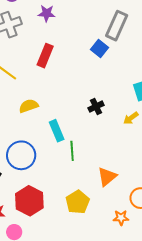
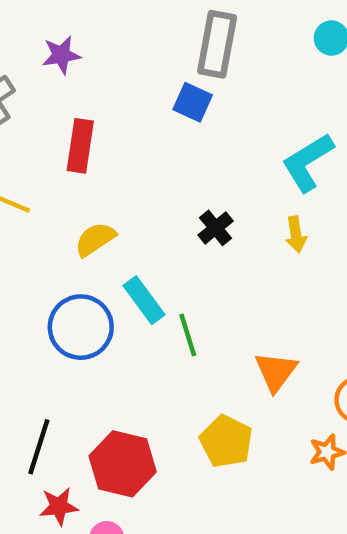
yellow semicircle: (29, 106) -> (95, 239), moved
yellow arrow: (131, 118) -> (296, 234), turned -49
blue circle: (21, 155) -> (81, 327), moved

